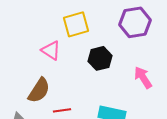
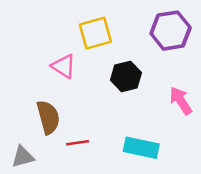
brown semicircle: (39, 90) -> (48, 117), turned -48

